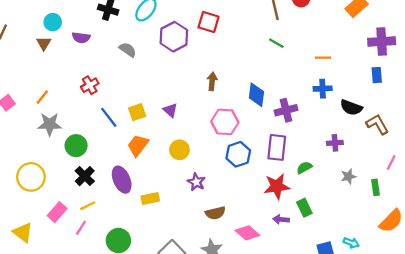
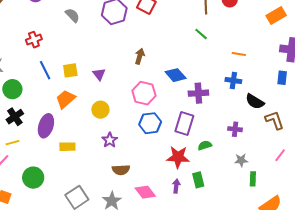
blue diamond: (256, 95) -> (176, 75), turned -60
purple ellipse: (122, 180) -> (46, 126), turned 30
green rectangle: (375, 187) -> (253, 179), moved
purple arrow: (281, 219) -> (176, 186), turned 80

